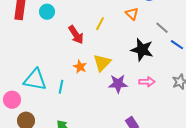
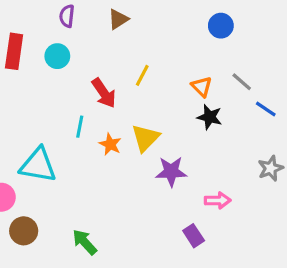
orange triangle: (132, 14) -> (202, 87), moved
black star: (142, 50) -> (210, 117), size x0.7
pink arrow: (147, 82) -> (218, 200), moved
cyan line: (61, 87) -> (80, 127), moved

